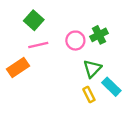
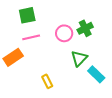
green square: (34, 20) -> (27, 15), turned 36
yellow rectangle: (89, 95) -> (47, 81), moved

